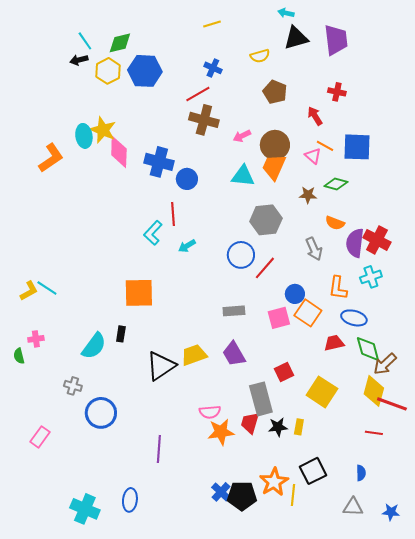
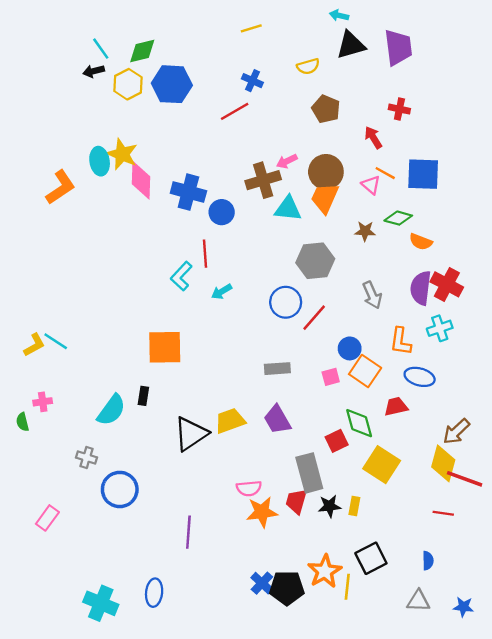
brown cross: (204, 120) -> (263, 180), moved, turned -32
orange semicircle: (335, 223) -> (421, 242), moved
pink square: (279, 318) -> (331, 377), size x0.7
green diamond: (368, 349) -> (359, 423), moved

